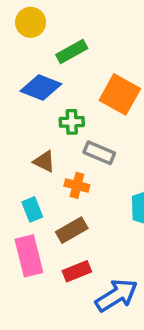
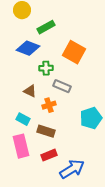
orange cross: (77, 185) -> (49, 105), turned -32
cyan rectangle: (32, 209) -> (23, 119), turned -40
brown rectangle: (72, 230) -> (46, 131), turned 48

